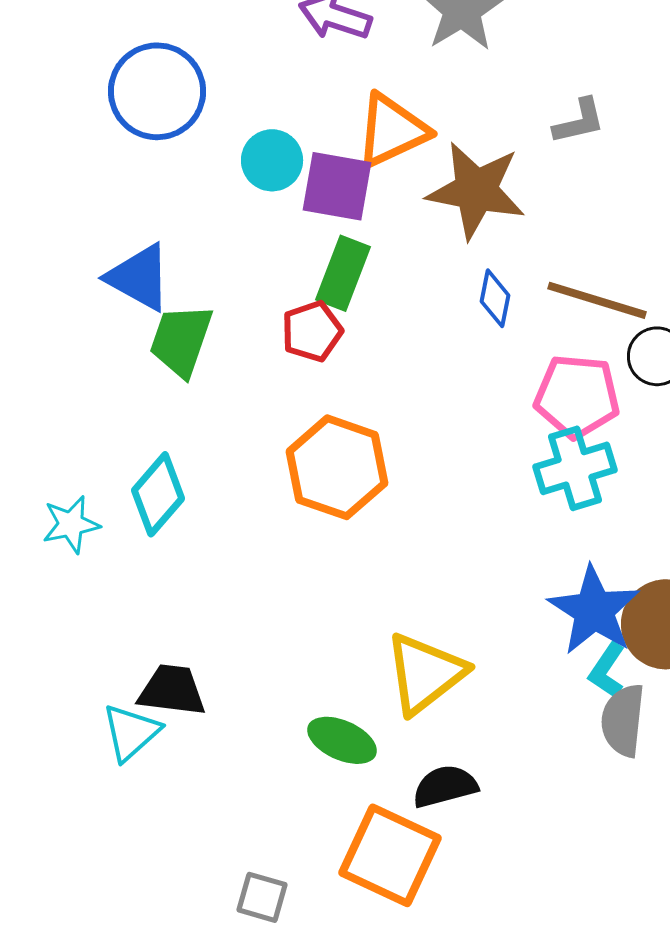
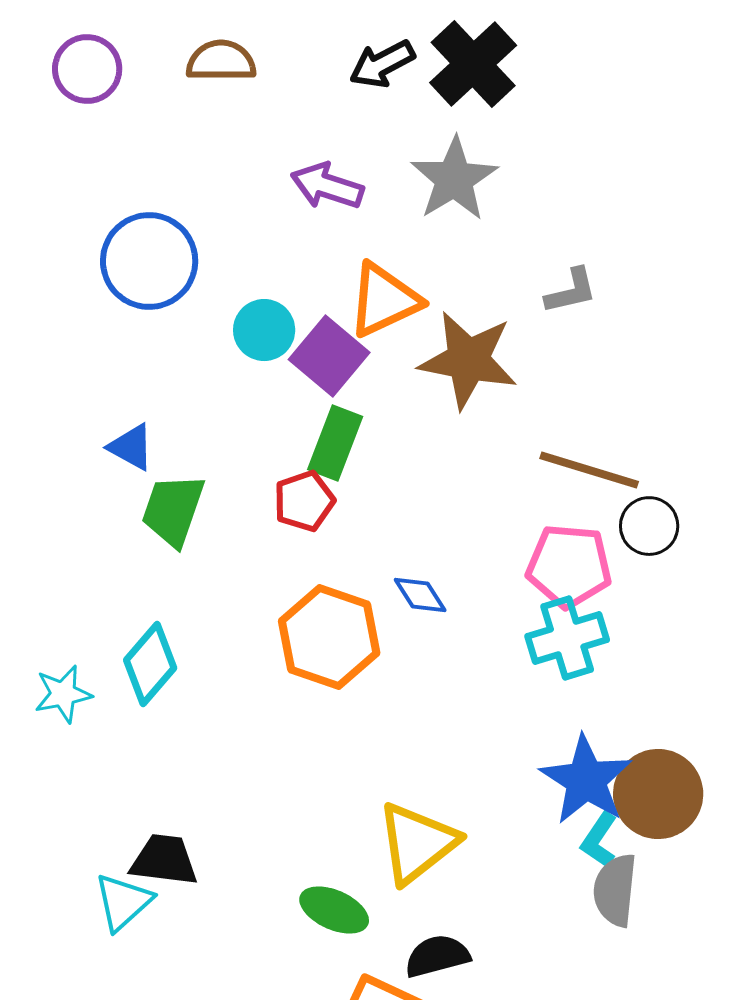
purple square: (337, 186) -> (329, 356), turned 30
blue triangle: (139, 277) -> (131, 447), size x0.7
blue diamond: (495, 298) -> (420, 595), moved, turned -44

